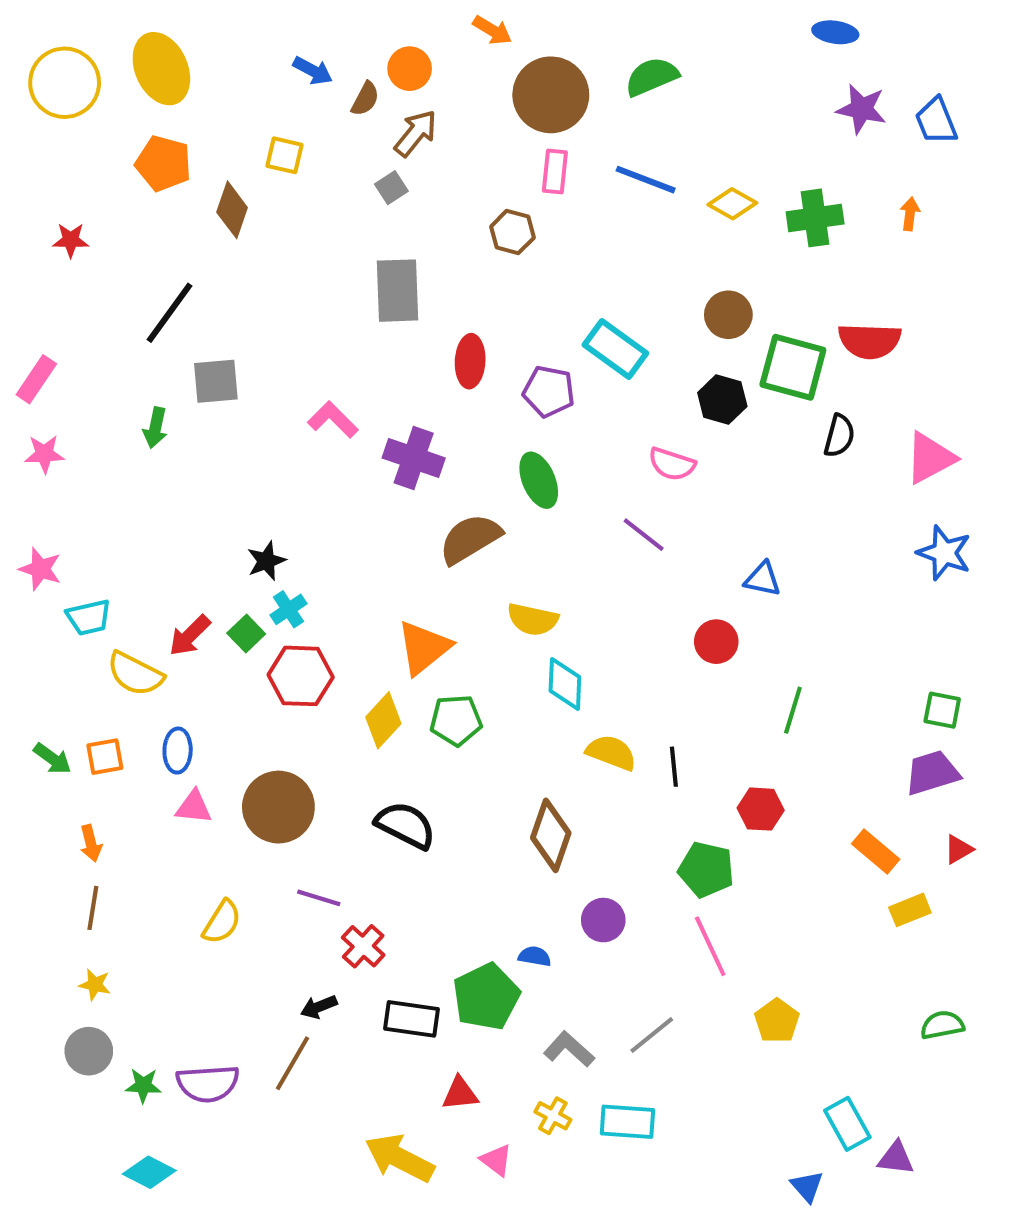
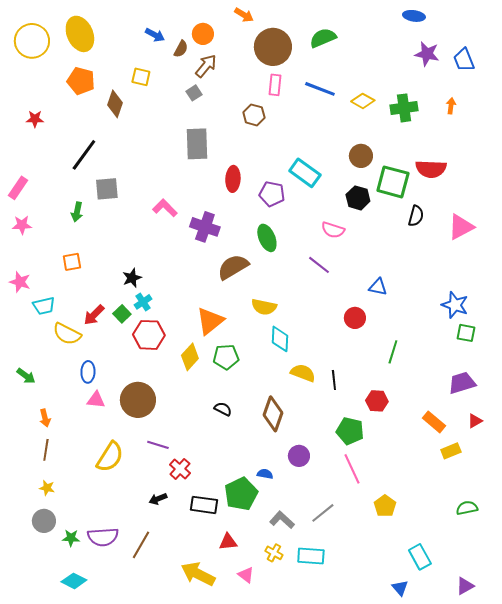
blue star: (944, 553) -> (455, 305), moved
green square: (942, 710) -> (466, 333), moved
orange square: (105, 757) -> (72, 262), moved
black semicircle: (406, 825) -> (223, 409), moved, size x0.6
yellow semicircle: (222, 922) -> (110, 457), size x1.4
brown line: (293, 1063) -> (141, 545), moved
purple triangle: (896, 1158) -> (465, 586), moved, turned -36

